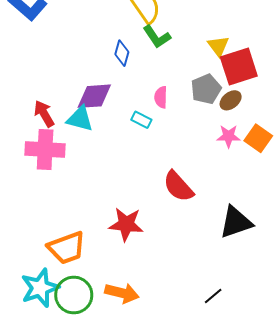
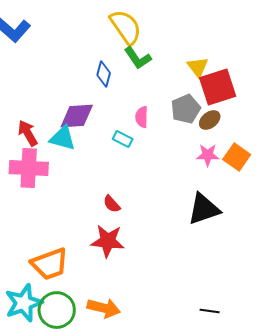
red semicircle: (178, 186) -> (112, 204), moved, size x0.6
black triangle: (236, 222) -> (204, 209), moved
black line: (213, 296) -> (210, 311), moved, turned 48

